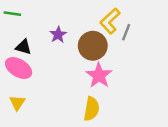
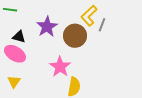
purple star: (58, 35) -> (47, 27), size x1.5
pink star: (99, 75) -> (60, 67), moved

